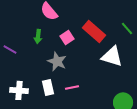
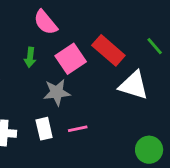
pink square: (67, 37) -> (71, 59), size x1.5
gray star: (57, 61) -> (57, 92), turned -30

